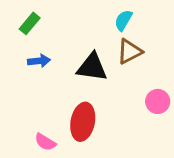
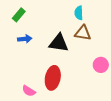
cyan semicircle: (123, 20) -> (79, 13), turned -32
brown triangle: (130, 52) -> (83, 33), turned 36

